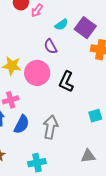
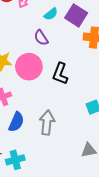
cyan cross: (37, 163) -> (15, 160), moved

